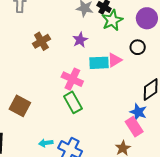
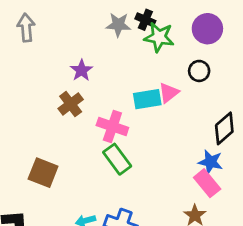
green star: (112, 20) -> (159, 37), turned -30
purple star: (80, 40) -> (82, 70), moved
brown cross: (41, 41) -> (71, 104), moved

